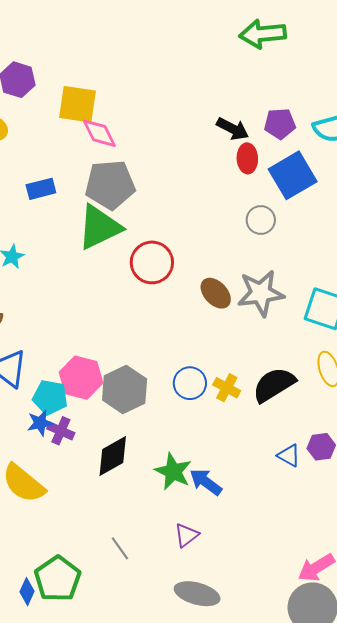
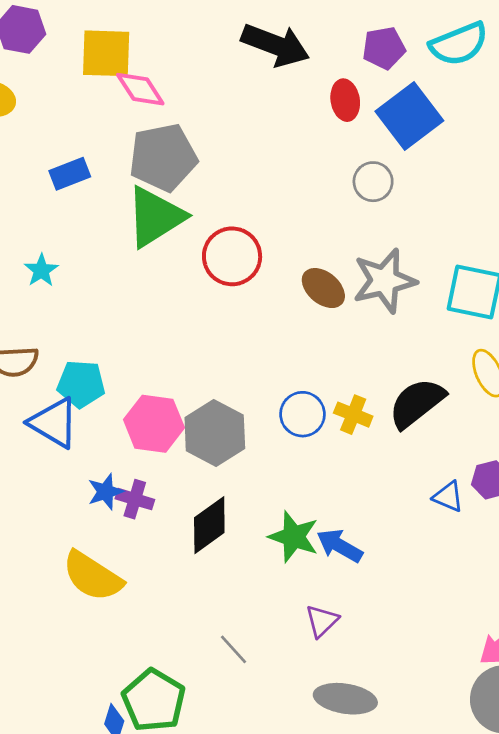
black arrow: (233, 129) -> (275, 45), moved, size x1.5
cyan pentagon: (50, 397) -> (81, 384), moved

